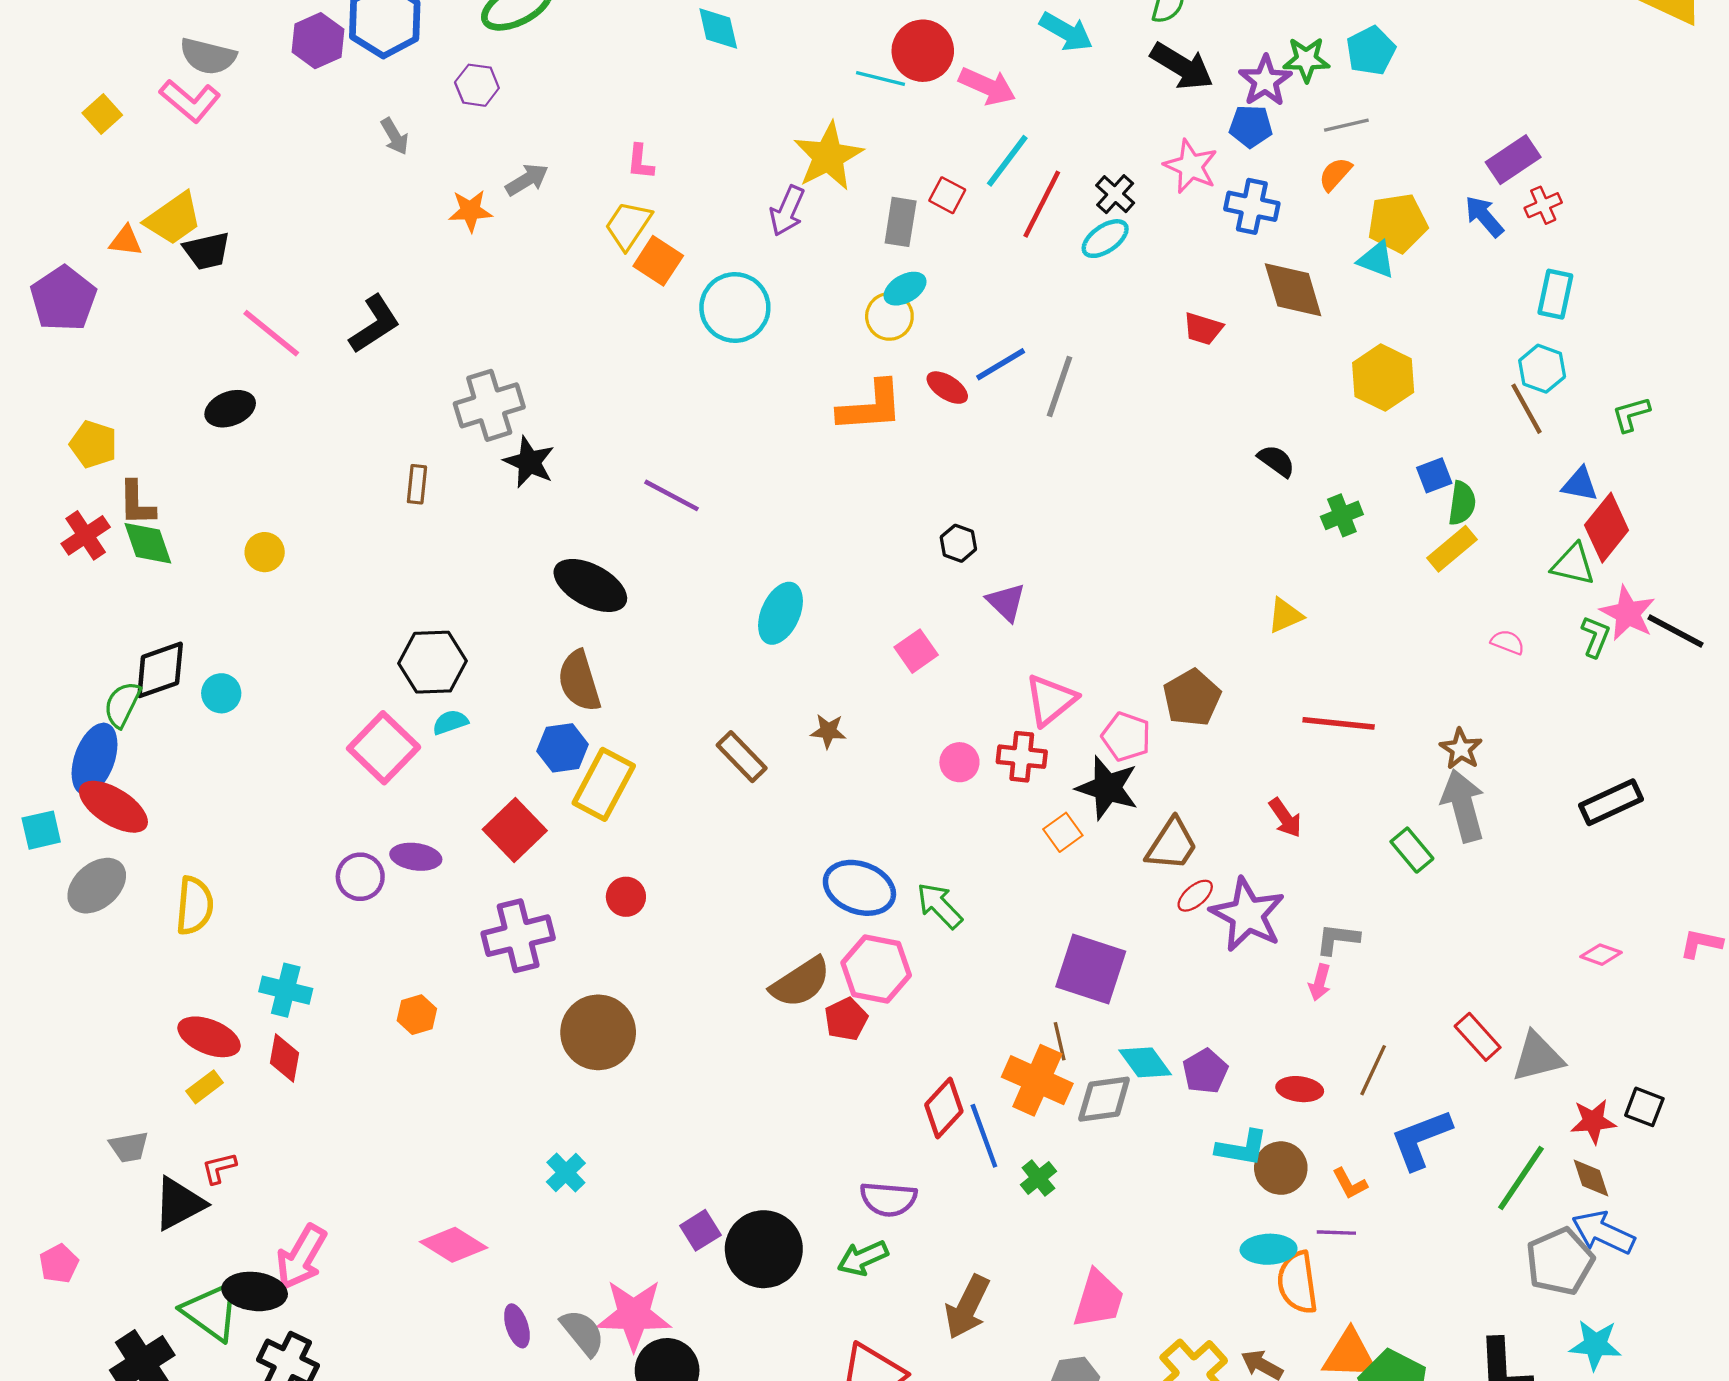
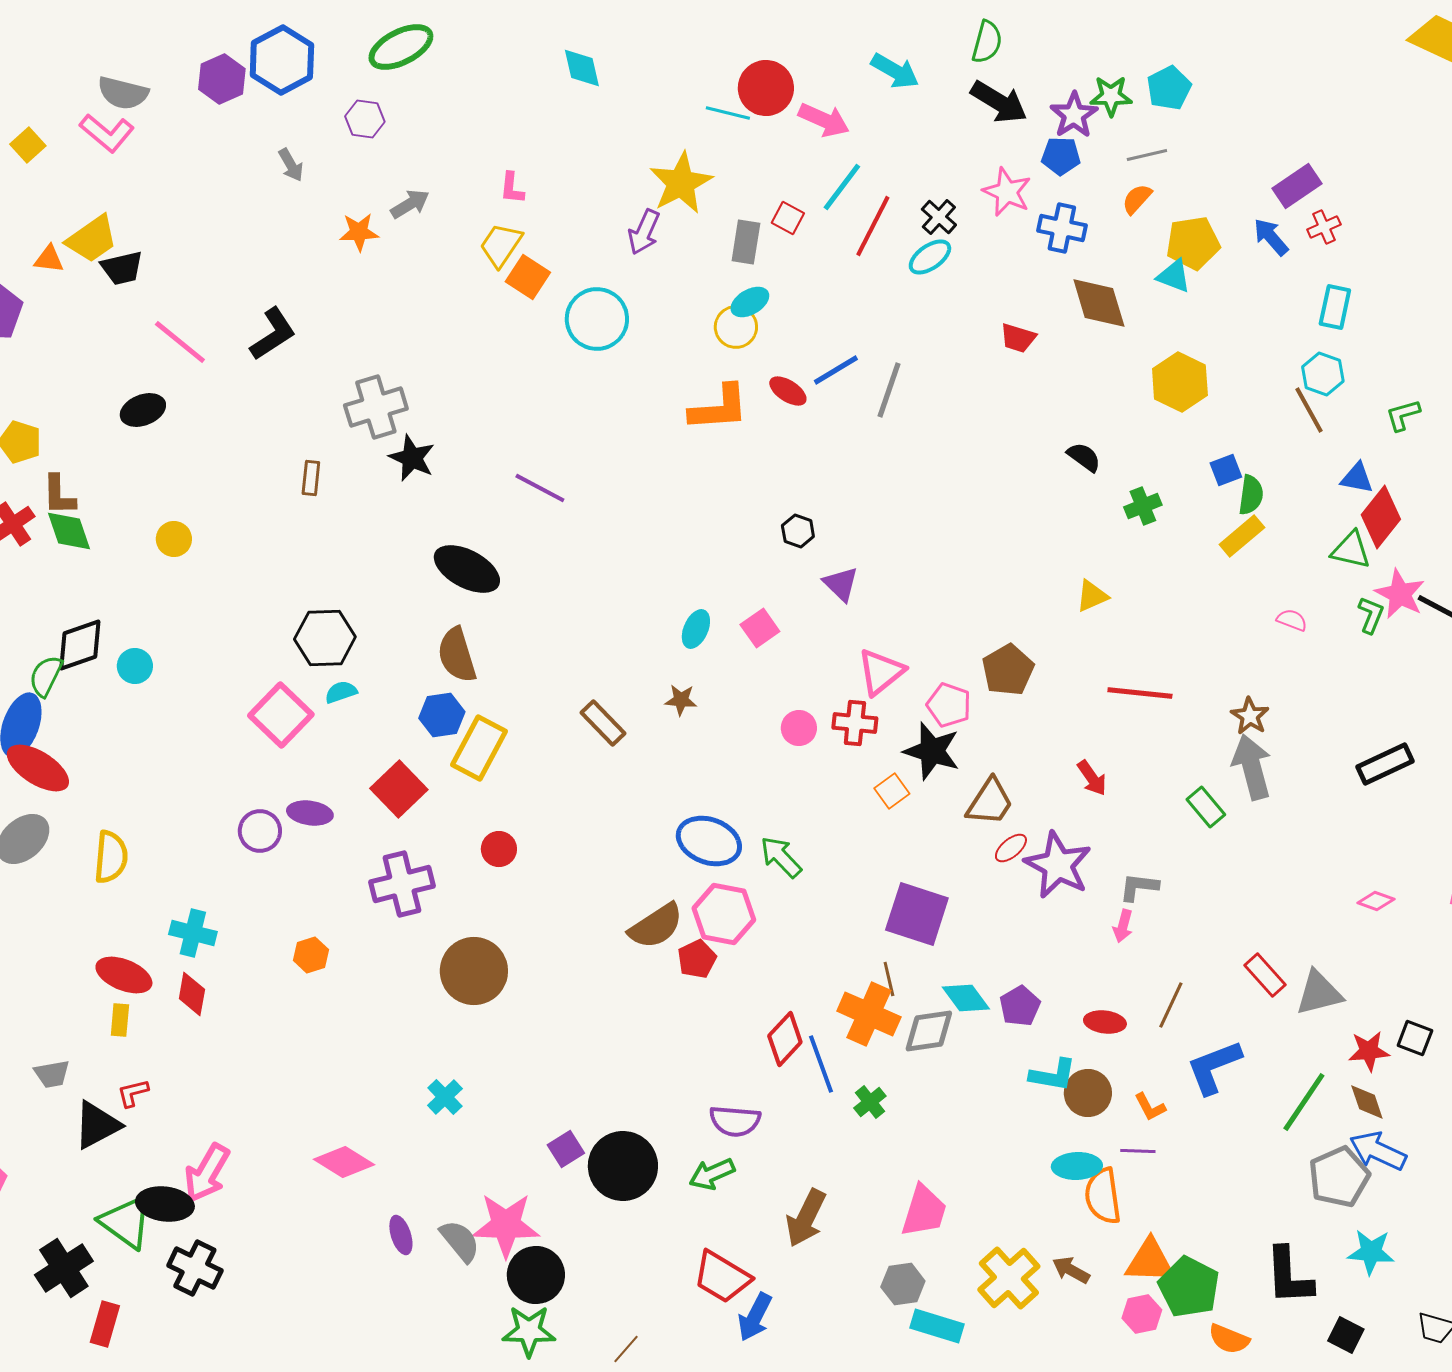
cyan ellipse: (780, 613) -> (696, 629), moved, size x0.7
yellow rectangle: (205, 1087) -> (120, 1020), turned -48

